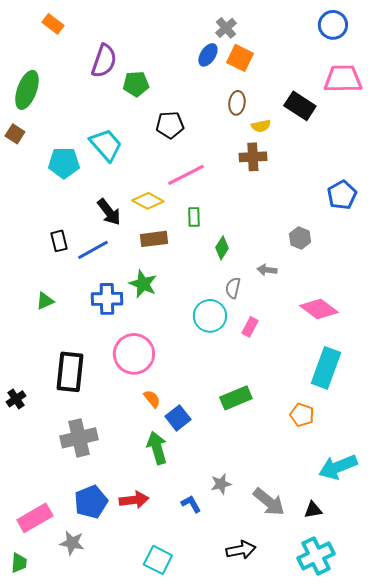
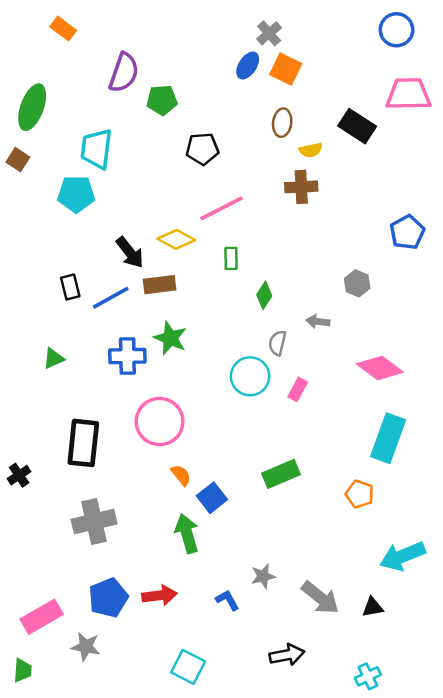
cyan trapezoid: (106, 145) -> (96, 149), moved, turned -132
brown rectangle: (154, 239) -> (160, 285), moved
cyan cross: (316, 556) -> (368, 676), moved, size x0.6

